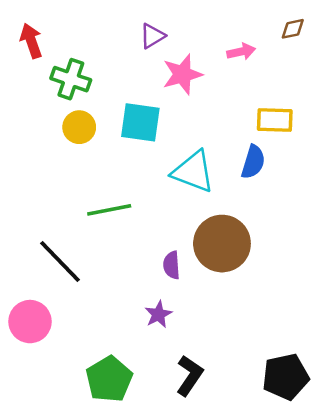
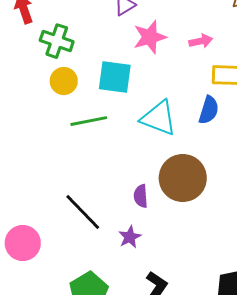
pink arrow: (241, 52) -> (201, 41), moved
green line: (109, 210) -> (89, 121), moved
black line: (60, 262) -> (83, 212), moved

